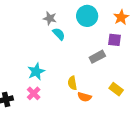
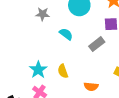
cyan semicircle: (59, 34) -> (66, 34), moved
yellow semicircle: (72, 83) -> (63, 71), moved

